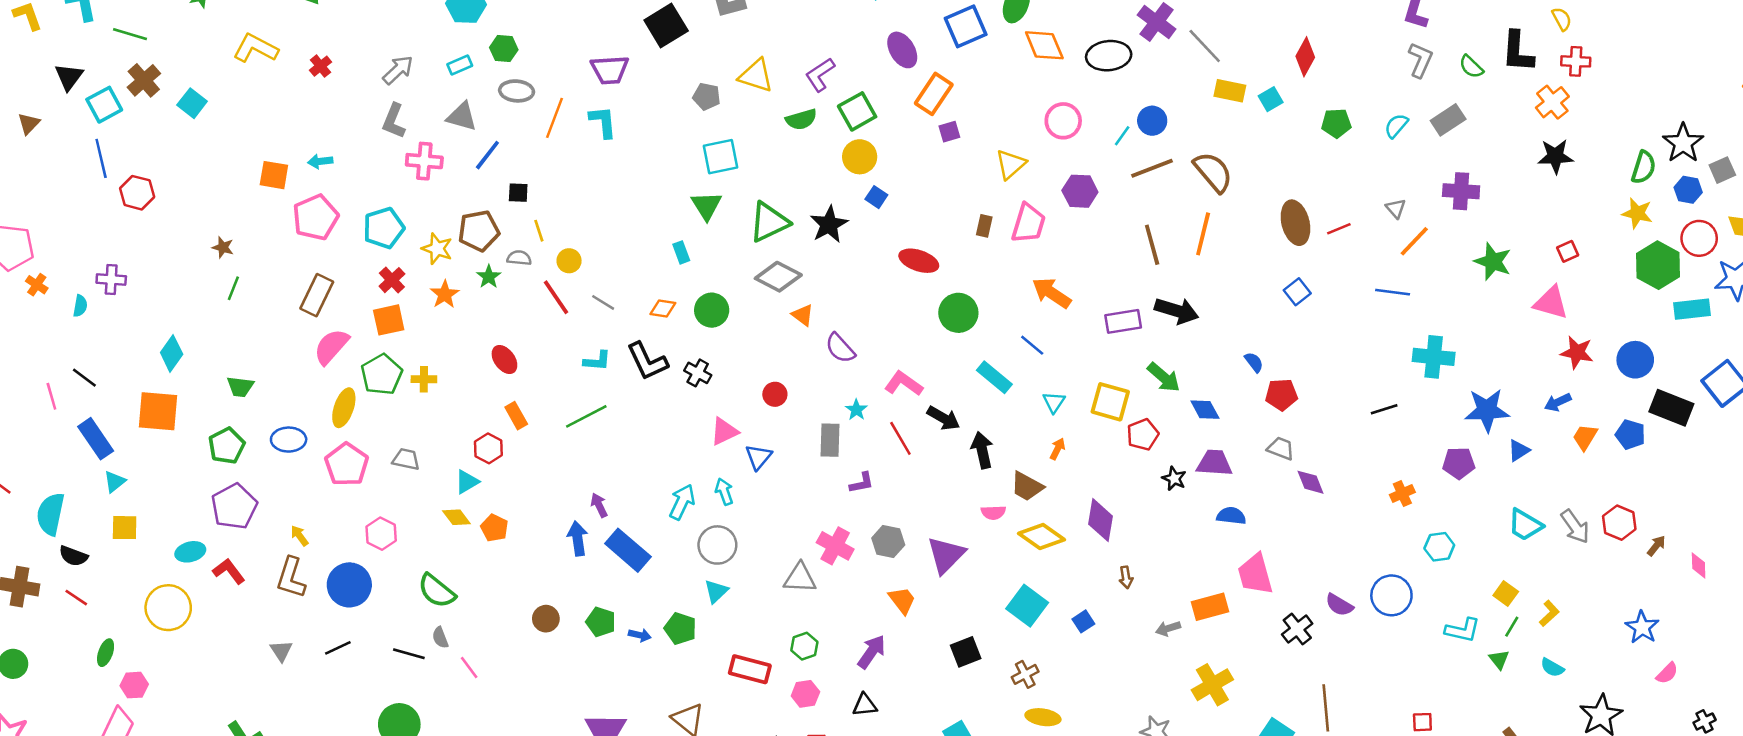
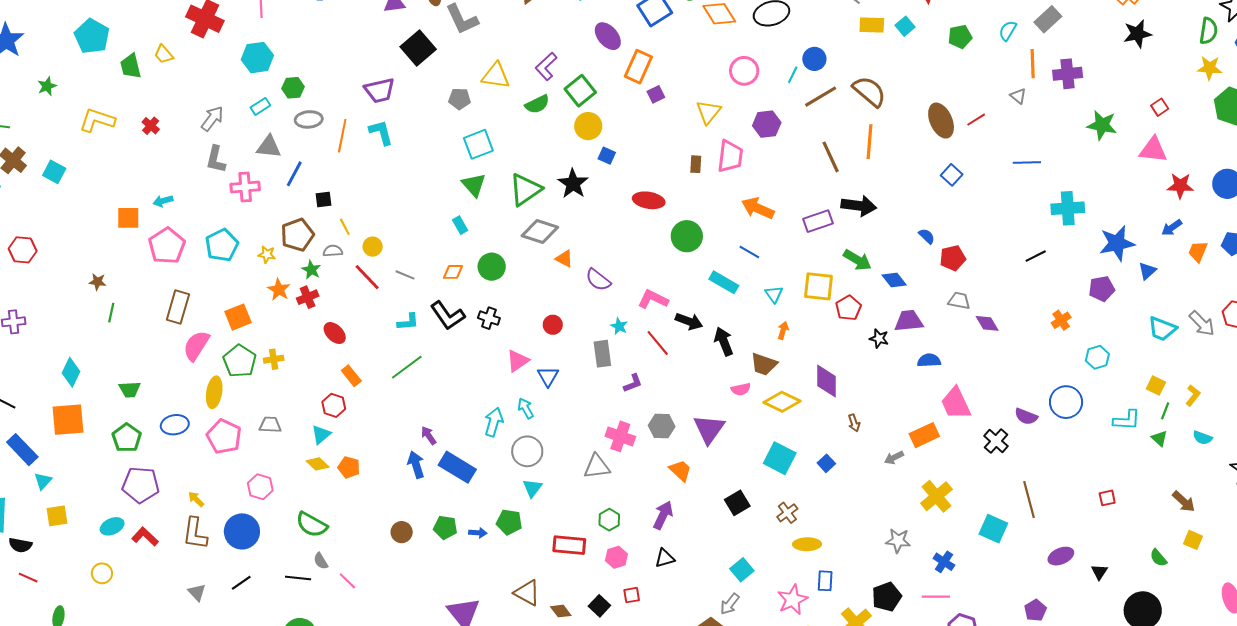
orange line: (1414, 241) -> (1033, 64), moved, turned -36
yellow star: (437, 249) -> (267, 254), size x0.7
red cross: (392, 280) -> (308, 297), moved, turned 30
purple pentagon: (234, 507) -> (141, 485), turned -30
yellow circle: (168, 608) -> (102, 573), size x0.6

